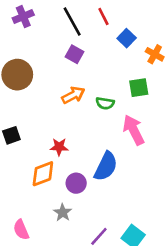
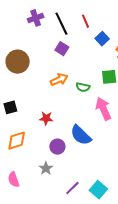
purple cross: (23, 17) -> (36, 18), moved
blue semicircle: (106, 166) -> (81, 135), turned 105
orange diamond: (43, 174) -> (17, 141), moved

